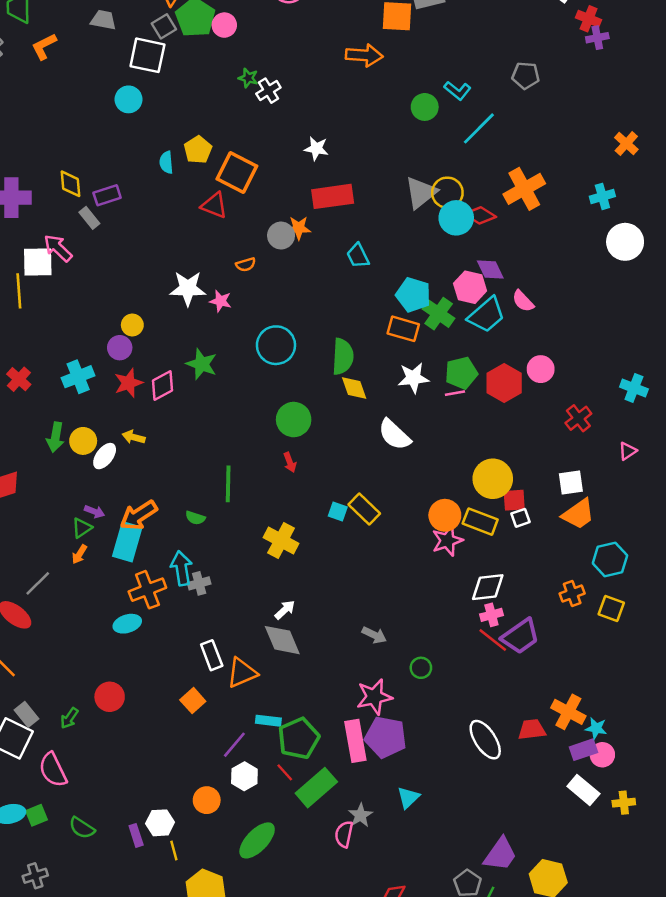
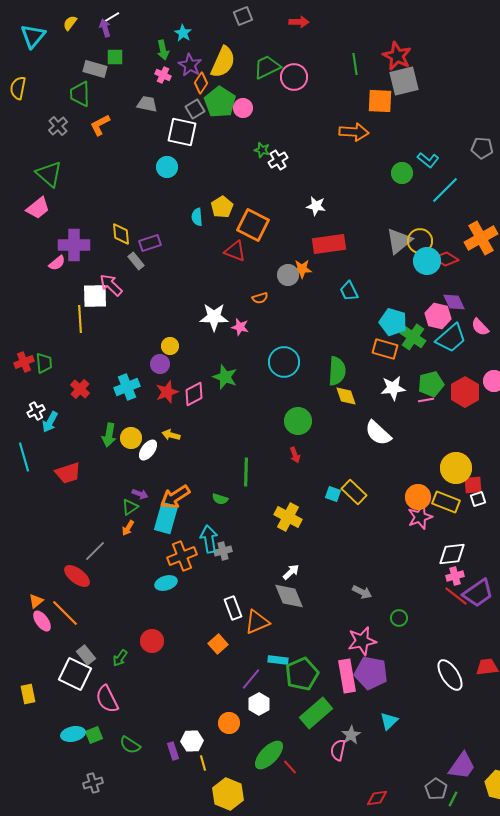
red line: (285, 772) -> (290, 767), moved

